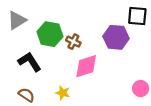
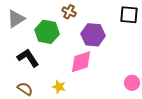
purple hexagon: (116, 37) -> (93, 35), moved
brown cross: (73, 42) -> (69, 12), moved

